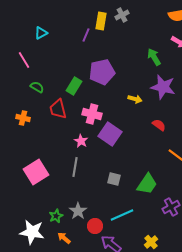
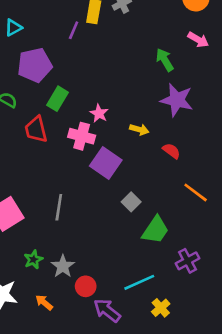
purple pentagon: (102, 72) -> (35, 65), moved
yellow arrow: (135, 99) -> (139, 129), moved
pink star: (81, 141) -> (99, 113), moved
gray square: (114, 179) -> (131, 202), moved, turned 32
cyan line: (122, 215) -> (139, 282), moved
green star: (56, 216) -> (33, 260), moved

